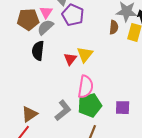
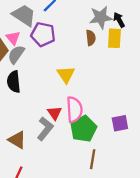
red triangle: (70, 59) -> (55, 113), moved
gray L-shape: (63, 110) -> (45, 129), moved
brown triangle: (29, 114) -> (17, 140), moved, turned -42

